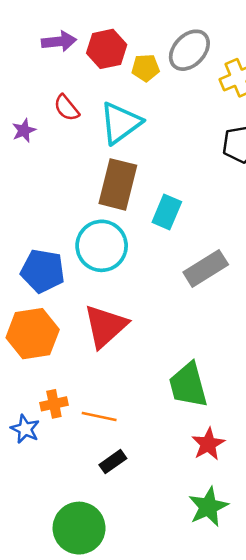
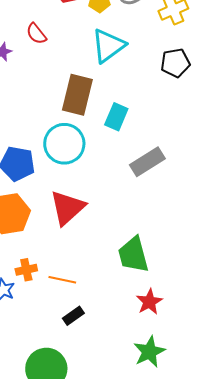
cyan triangle: (120, 123) -> (108, 46), moved

